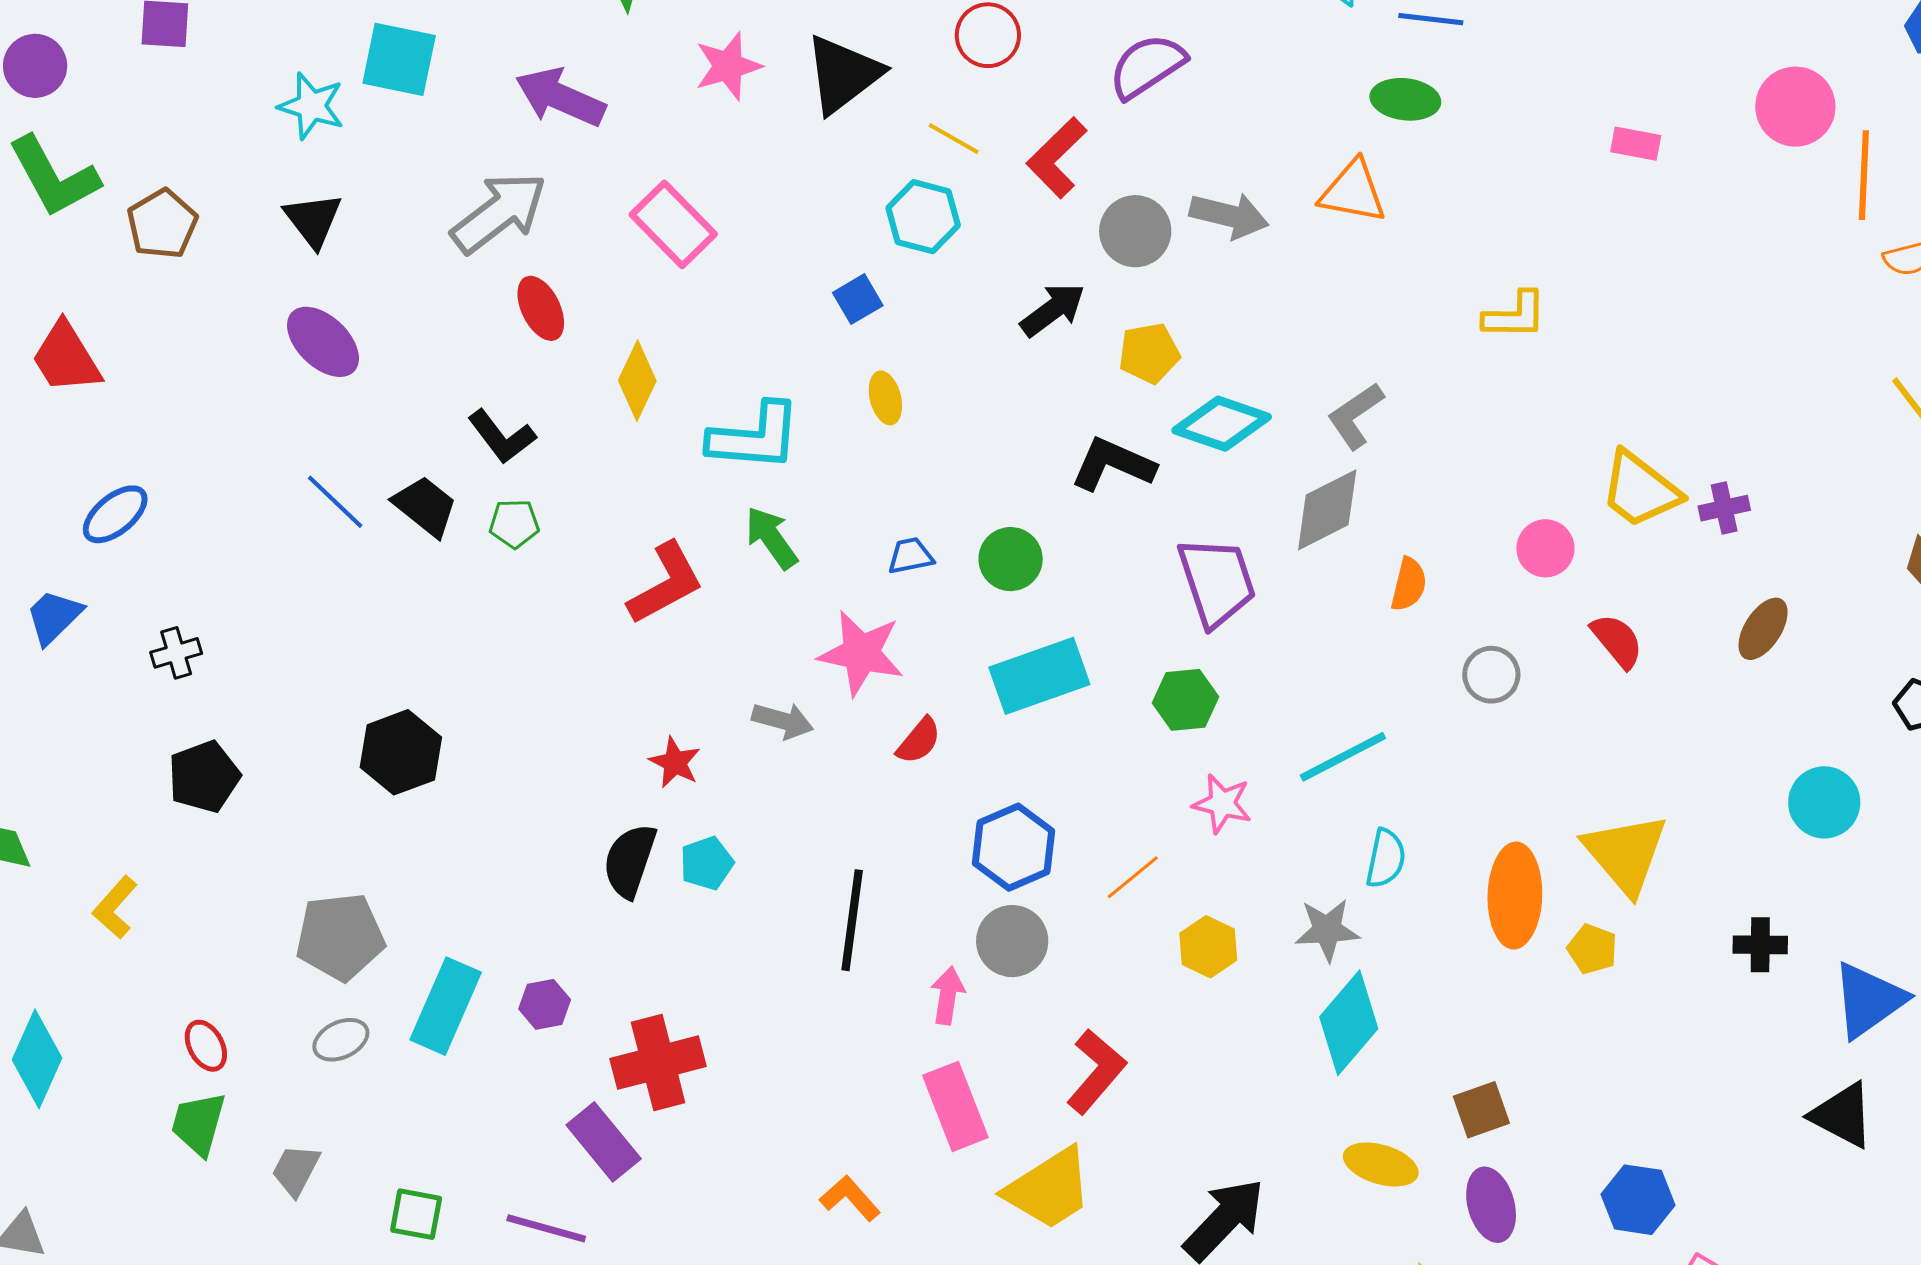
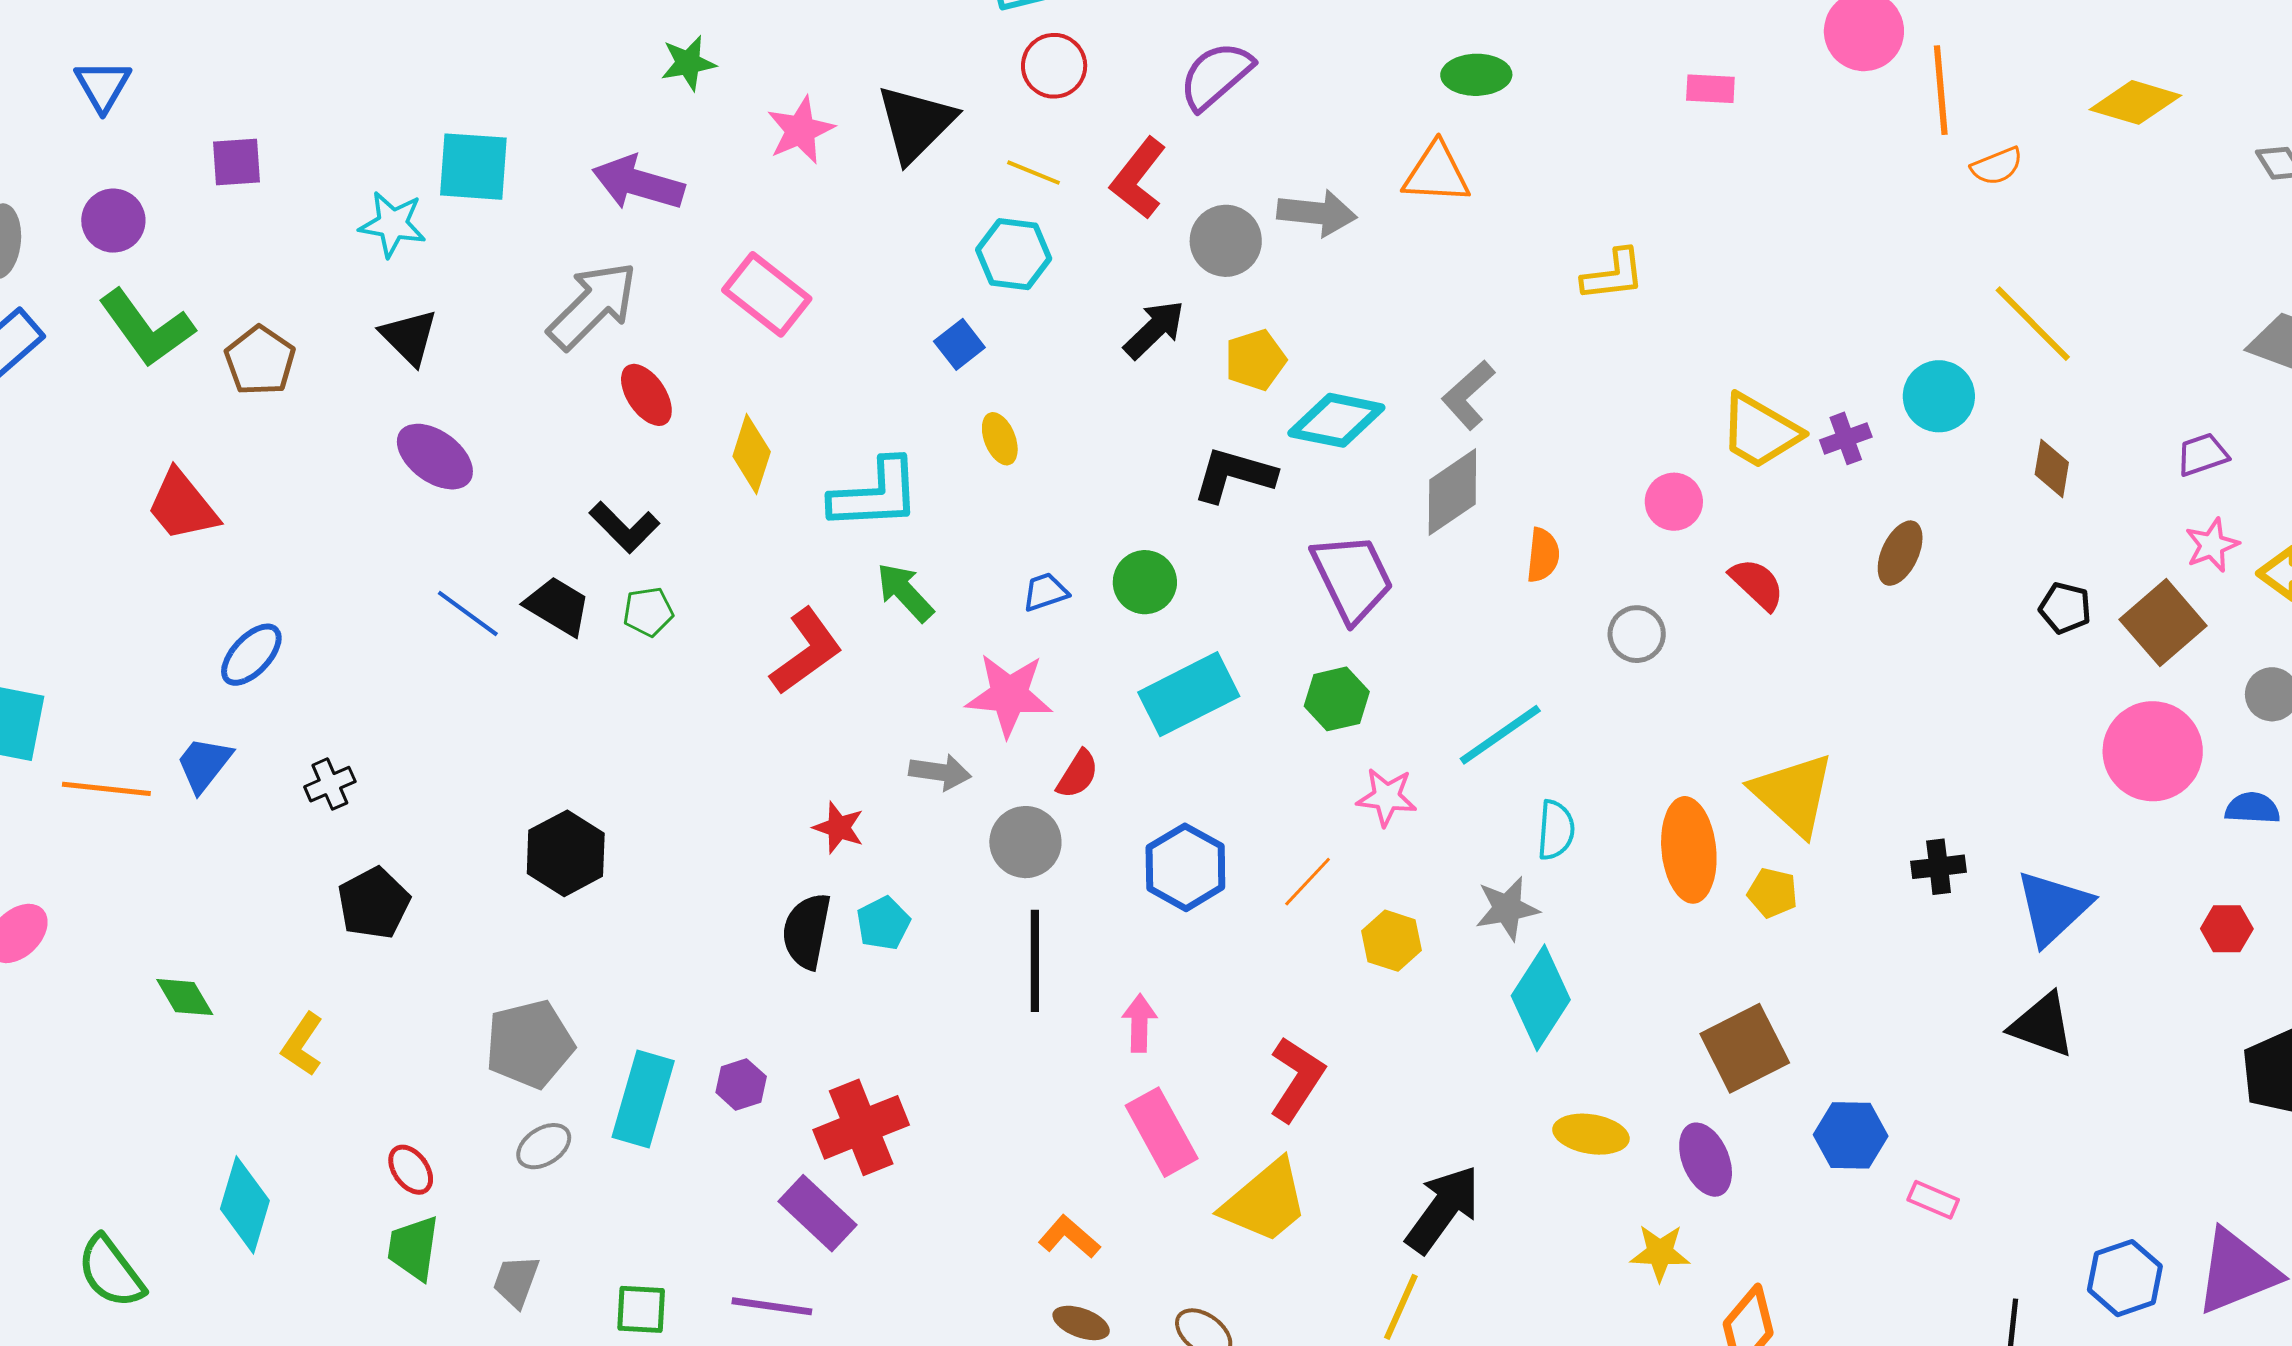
cyan circle: (1824, 802) -> (1939, 396), moved
gray circle: (1012, 941) -> (1025, 842), moved
brown square: (1481, 1110) -> (1745, 1048), moved, size x1.5

